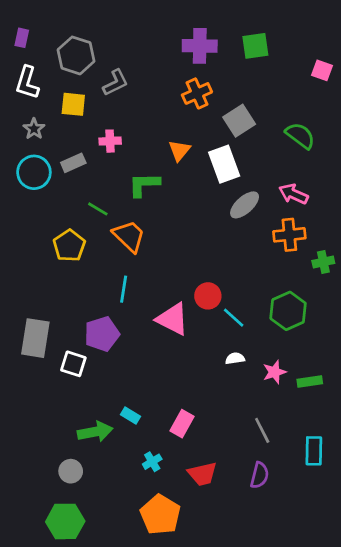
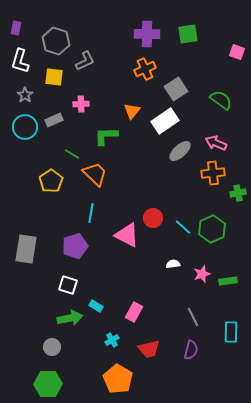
white rectangle: (224, 164) -> (165, 121), turned 76
cyan line: (234, 318) -> (183, 227), moved
white square: (73, 364) -> (68, 285), moved

